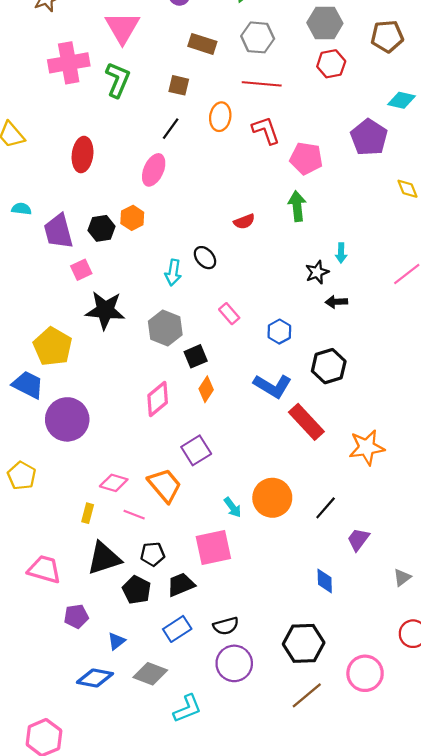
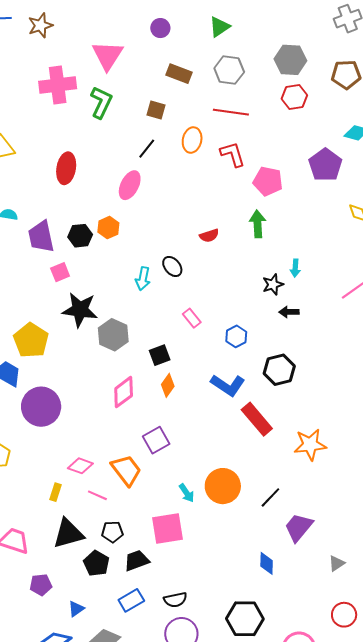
gray hexagon: (165, 328) -> (113, 335), moved
purple trapezoid: (358, 539) -> (299, 527), size x1.4

